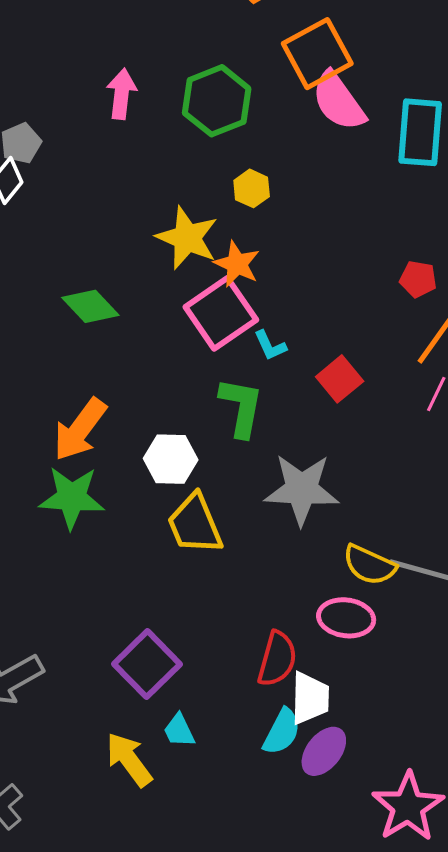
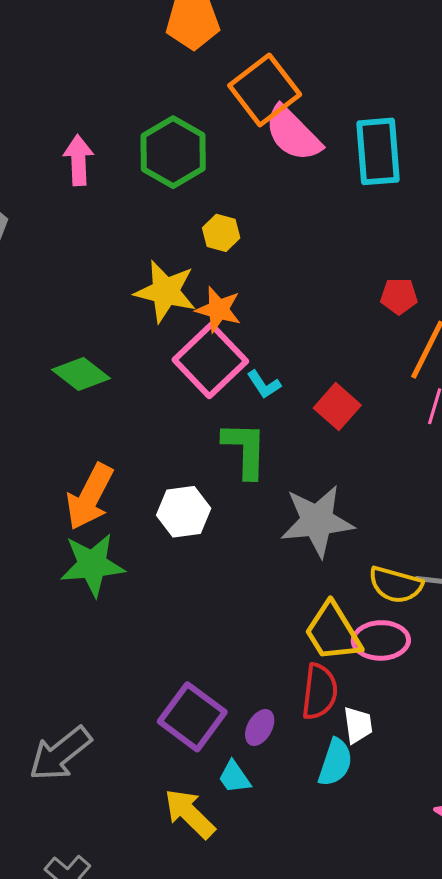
yellow trapezoid: (195, 524) -> (333, 632), moved
white trapezoid: (310, 698) -> (358, 725), size x0.7
purple ellipse: (324, 751) -> (260, 727), moved, size x0.7

